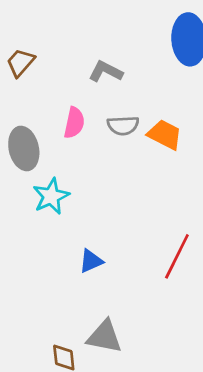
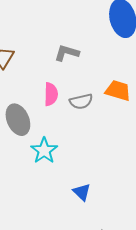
gray semicircle: (123, 125) -> (81, 101), moved
blue triangle: (91, 261) -> (82, 192), turned -42

